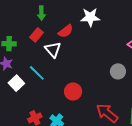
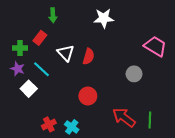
red semicircle: (66, 31) -> (89, 56), moved, turned -35
red rectangle: (36, 35) -> (40, 38), moved
cyan line: (37, 73) -> (41, 69), moved

